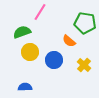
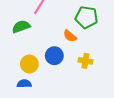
yellow circle: (30, 52) -> (29, 64), moved
yellow cross: (84, 65) -> (85, 61), turned -32

